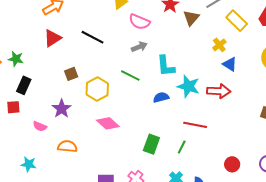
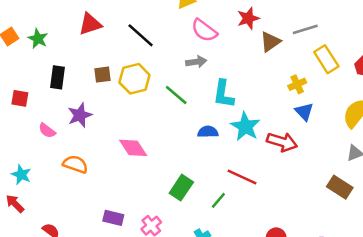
black rectangle: (24, 85) -> (57, 77), moved, turned -30
yellow hexagon: (97, 89) -> (134, 79), moved

